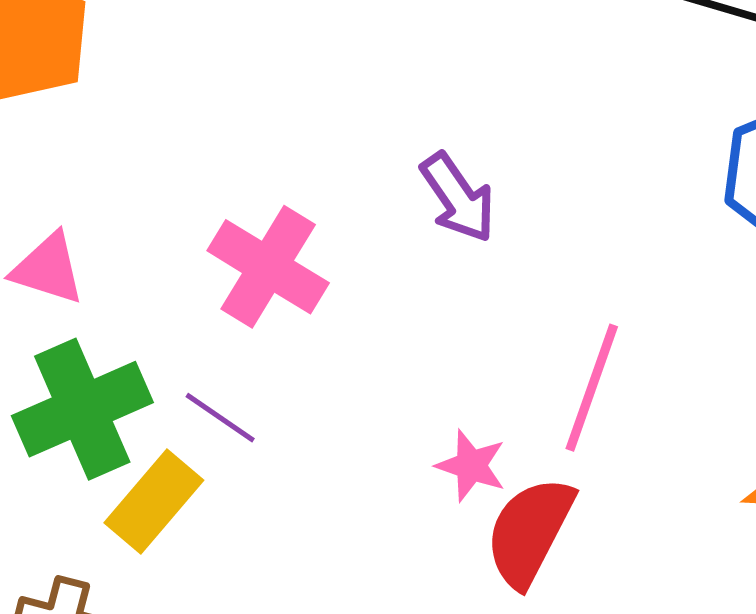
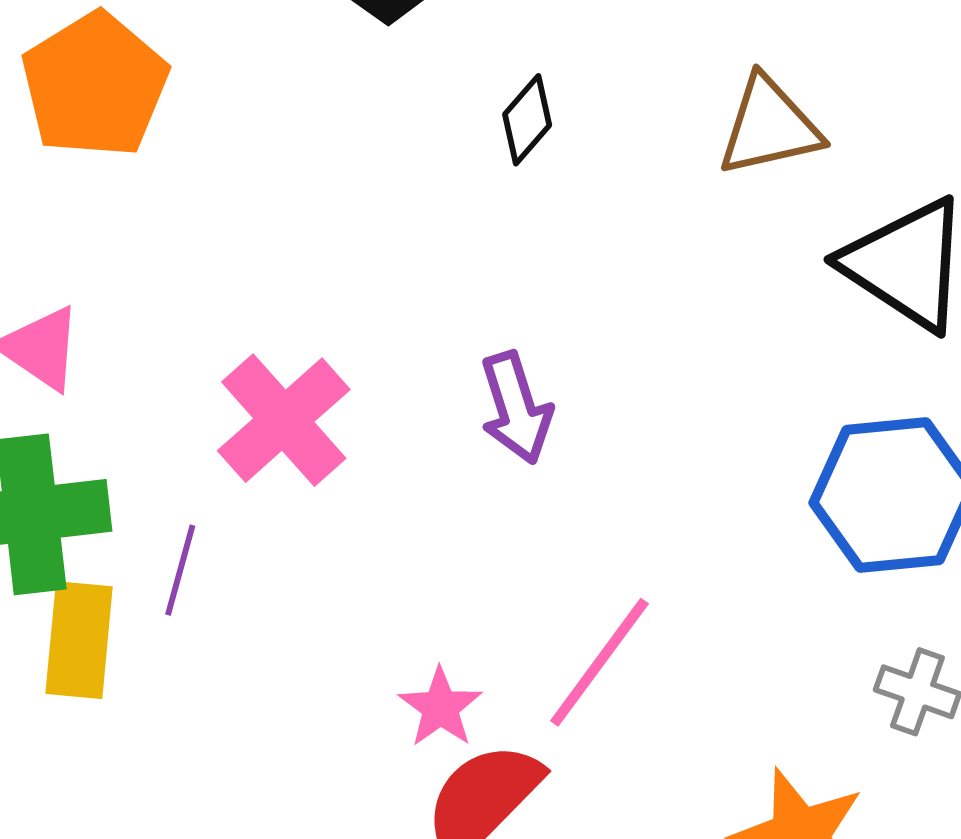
purple line: (220, 418) -> (180, 570), turned 54
yellow rectangle: (154, 501) -> (79, 640), turned -52

